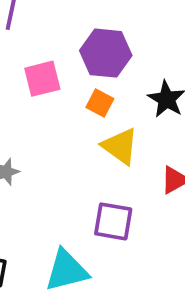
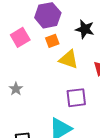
orange square: (100, 103) -> (52, 41), turned -32

